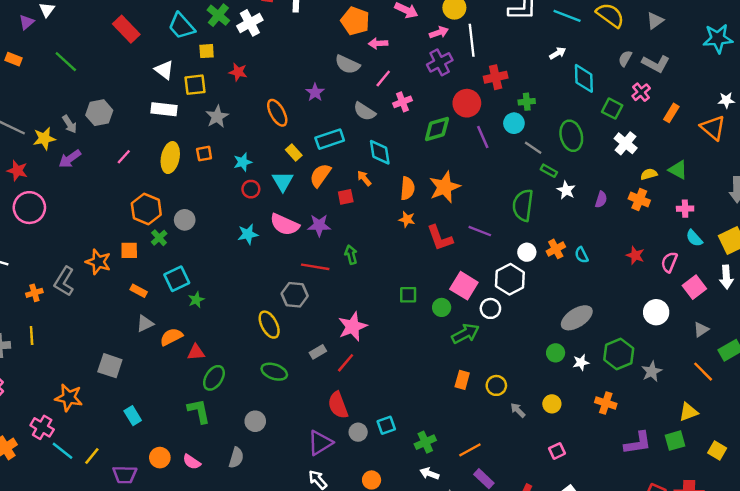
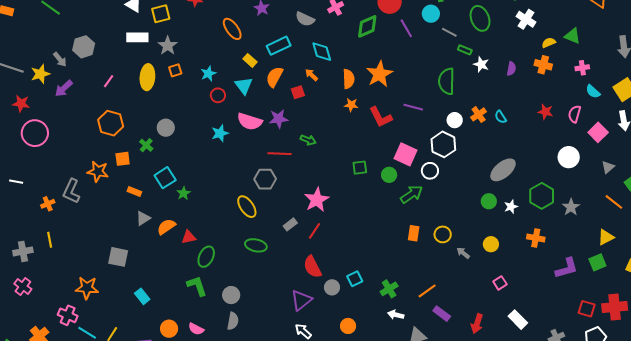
gray star: (217, 117) -> (168, 46), moved
orange hexagon: (146, 209) -> (111, 123), moved
green arrow: (351, 255) -> (308, 140), turned 133
gray circle: (255, 421) -> (231, 295), moved

